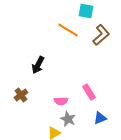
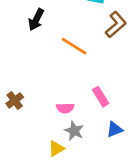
orange line: (68, 30) -> (74, 46), moved
black arrow: (38, 65) -> (36, 20), moved

